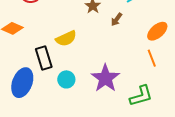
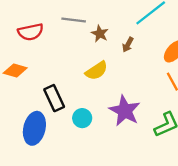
yellow semicircle: (66, 38) -> (96, 71), moved

